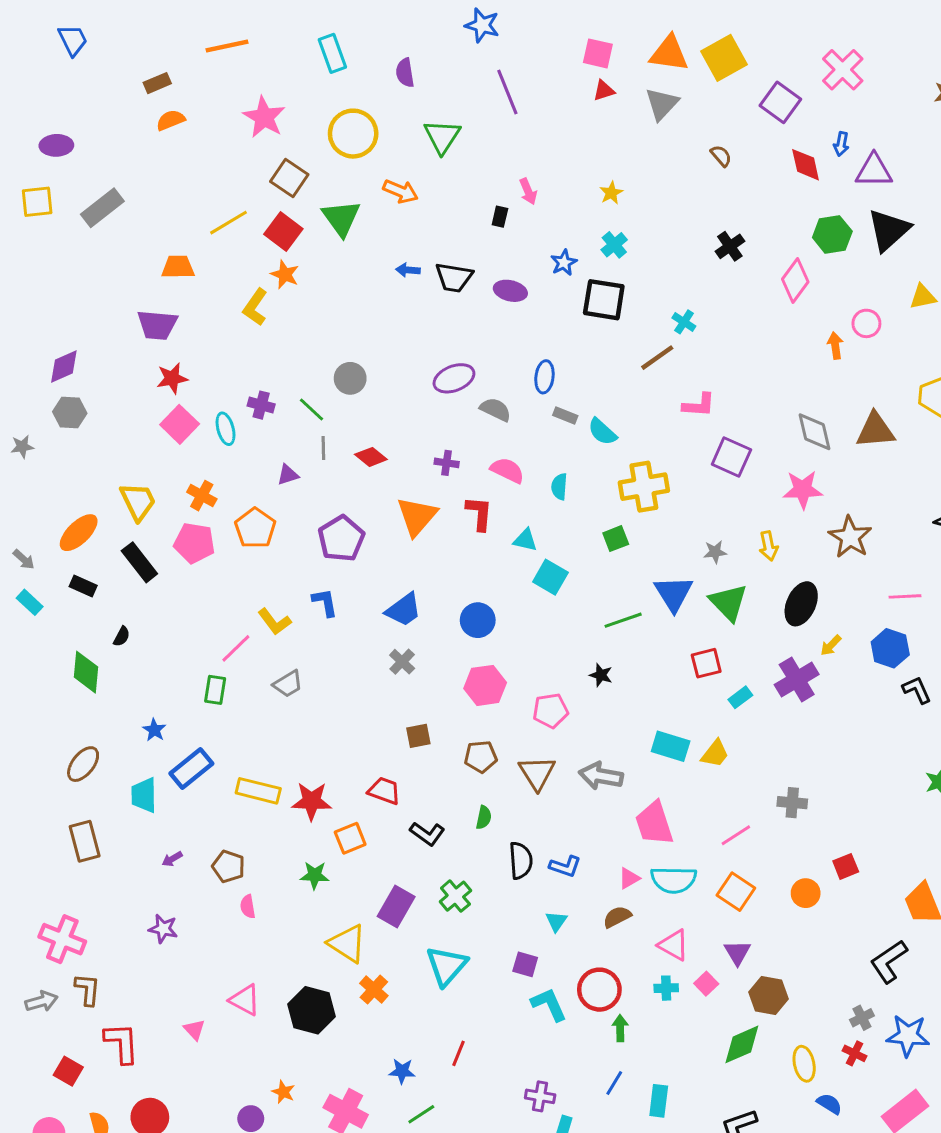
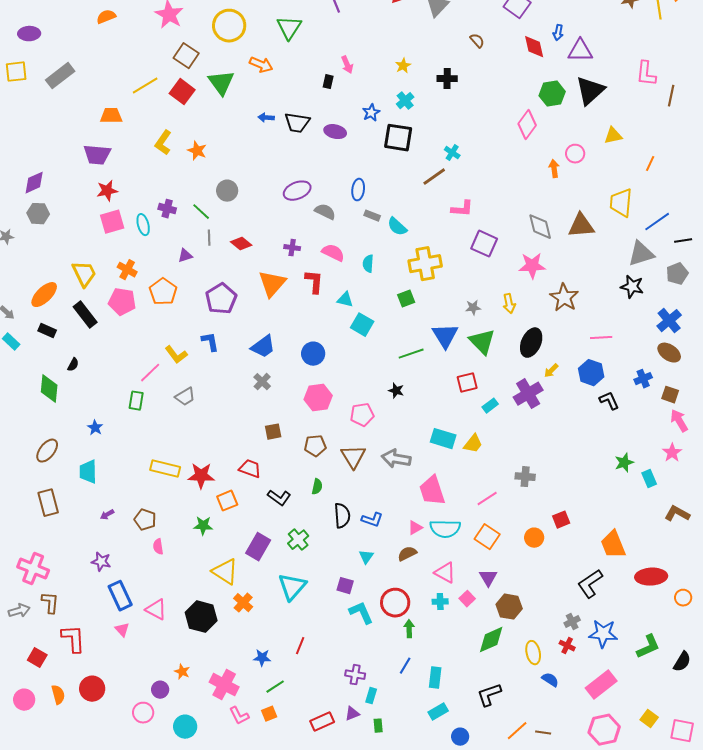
black cross: (730, 246) -> (447, 79), moved, turned 36
orange star: (285, 274) -> (197, 151), moved
pink square: (180, 424) -> (112, 222), turned 30
blue rectangle: (191, 769) -> (120, 596), moved, turned -76

